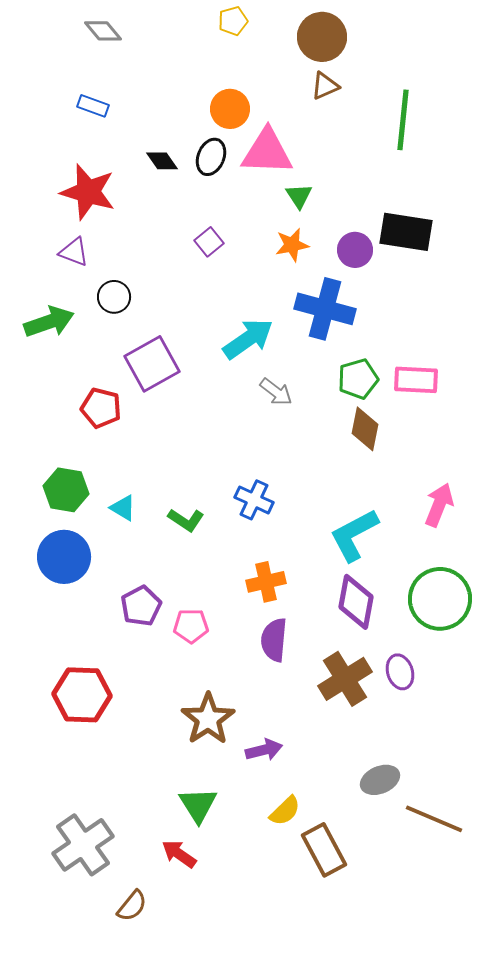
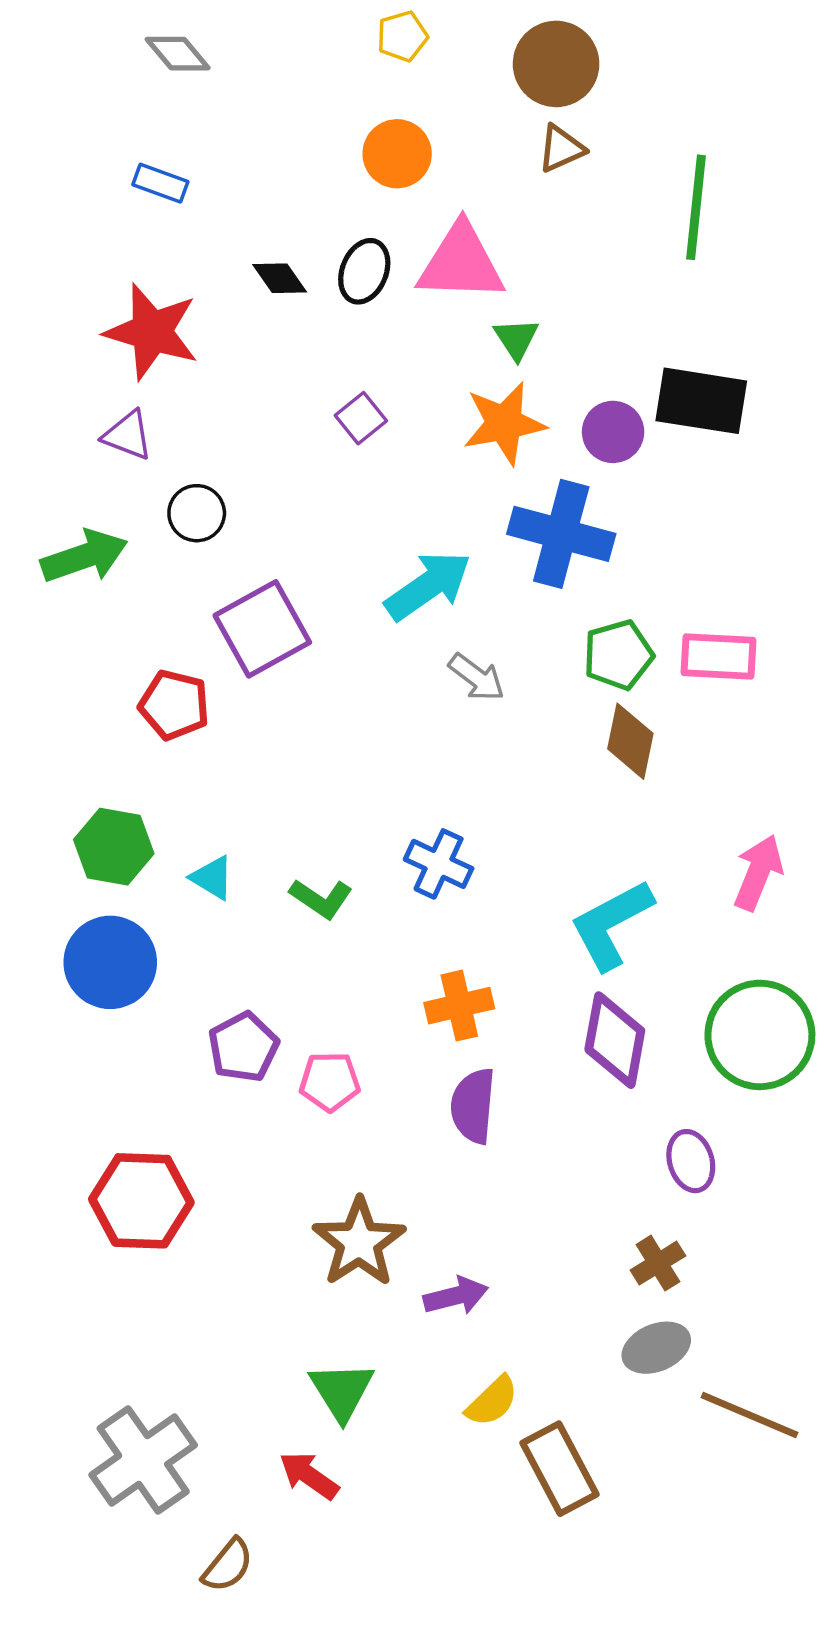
orange circle: (230, 109) -> (397, 154), moved
orange star: (292, 245) -> (504, 423), size x1.4
brown cross: (345, 679) -> (658, 1263), moved, size x0.6

